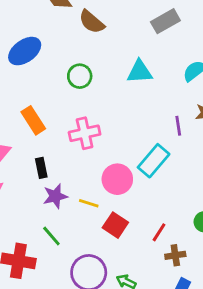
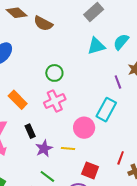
cyan triangle: (140, 72) -> (96, 46), moved
green circle: (80, 76) -> (54, 73), moved
red square: (115, 225) -> (90, 170), moved

